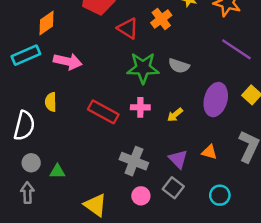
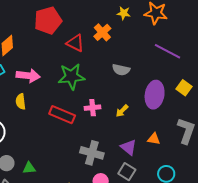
green star: (143, 68) -> (71, 77), moved
yellow semicircle: (51, 102) -> (21, 101), moved

